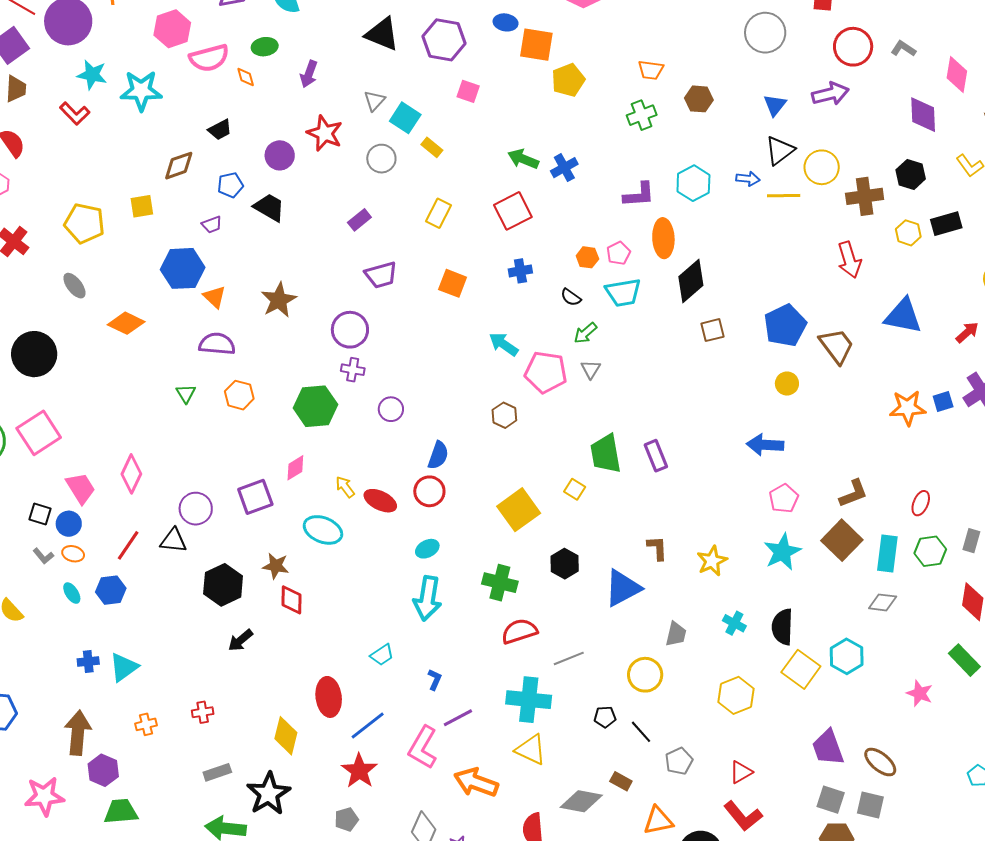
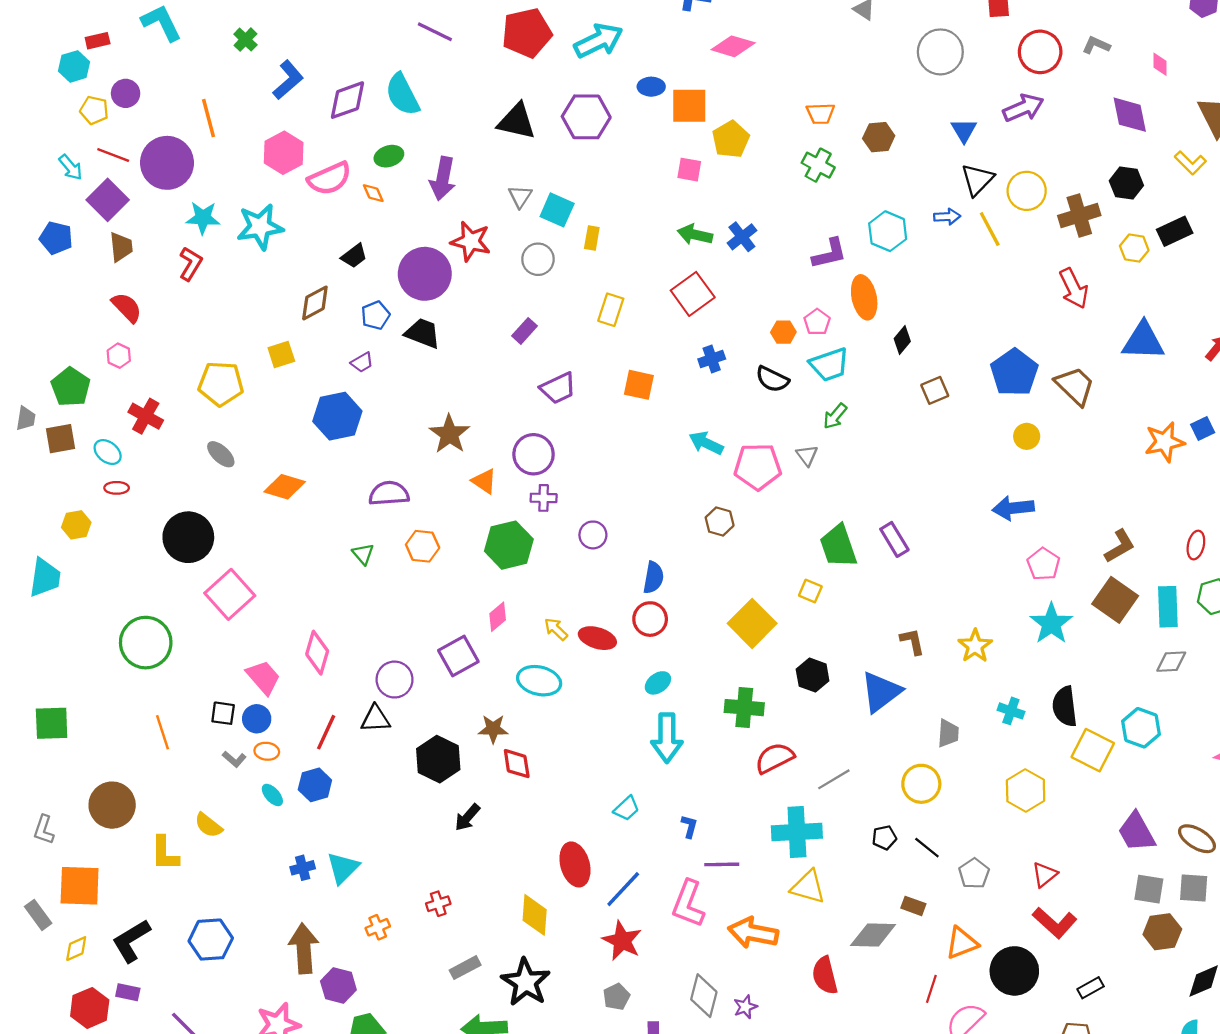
purple arrow: (309, 74) -> (443, 179), size x1.4
pink diamond: (957, 75) -> (1160, 64), size x0.6
pink square: (468, 91) -> (689, 170), moved
red L-shape: (75, 113) -> (191, 264), turned -96
green cross: (642, 115) -> (818, 165), turned -32
yellow rectangle: (432, 147) -> (592, 238), turned 70
purple circle: (280, 155) -> (425, 274), size x1.6
yellow line: (784, 196) -> (990, 229), turned 72
black diamond: (691, 281) -> (902, 340), size x0.6
orange triangle: (214, 297) -> (484, 481), moved
black semicircle: (571, 297) -> (772, 379), size x1.4
green arrow: (585, 333) -> (835, 416), moved
pink square: (39, 433) -> (230, 594), moved
purple line: (458, 718) -> (722, 864), turned 36

